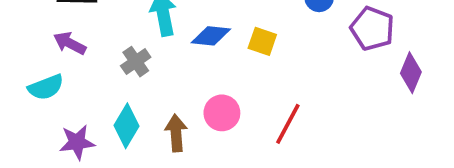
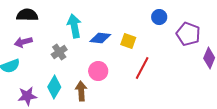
purple arrow: (70, 43) -> (23, 42), turned -42
pink circle: (222, 113) -> (98, 71), moved
red line: (288, 124) -> (142, 68), moved

